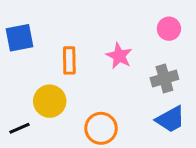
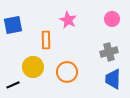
pink star: (119, 56) -> (68, 20), moved
blue trapezoid: (170, 119) -> (113, 79), turned 120
orange circle: (101, 128) -> (67, 72), moved

